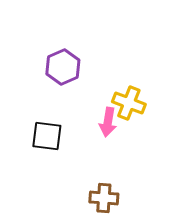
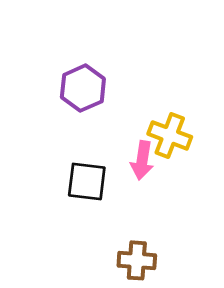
black square: (47, 136) -> (87, 182), moved

